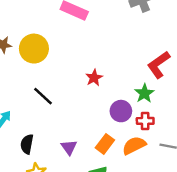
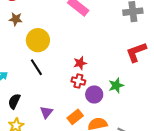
yellow circle: (34, 49) -> (38, 40), moved
red L-shape: (159, 65) -> (136, 52), moved
red cross: (145, 121) -> (78, 81), moved

